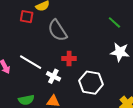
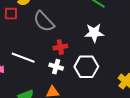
white star: (120, 52) -> (94, 33), moved
white cross: (53, 76) -> (56, 67), moved

